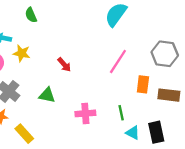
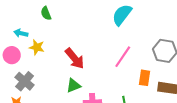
red arrow: (64, 65) -> (75, 58), size x1.6
green triangle: (47, 95) -> (74, 85), moved, turned -35

